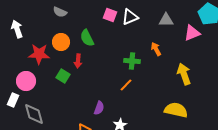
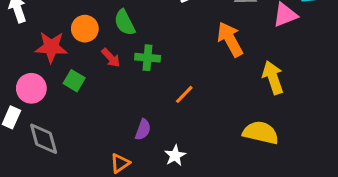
orange arrow: (156, 49) -> (230, 39), size x1.6
red arrow: (78, 61) -> (111, 58), turned -48
green cross: (132, 61) -> (148, 58), moved
green square: (63, 76) -> (74, 81), moved

